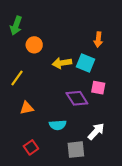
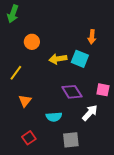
green arrow: (16, 26) -> (13, 14), moved
pink square: (98, 88) -> (103, 90), moved
orange triangle: (27, 108) -> (25, 101), turned -40
white arrow: (96, 131) -> (90, 113), moved

